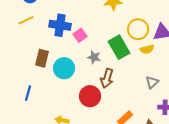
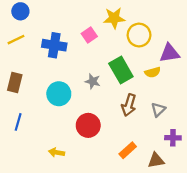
yellow circle: (138, 29) -> (139, 35), moved
pink square: (80, 35) -> (89, 35), moved
brown rectangle: (42, 58) -> (15, 82), moved
brown arrow: (107, 78) -> (129, 105), moved

